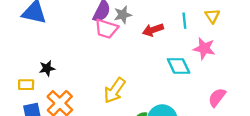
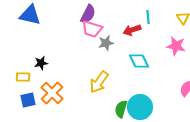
gray star: (123, 15) -> (106, 43), moved
cyan line: (184, 21) -> (148, 17), moved
cyan diamond: (179, 66) -> (139, 61), moved

